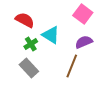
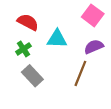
cyan triangle: (51, 35) -> (57, 39), turned -30
green cross: (31, 44) -> (23, 49), moved

